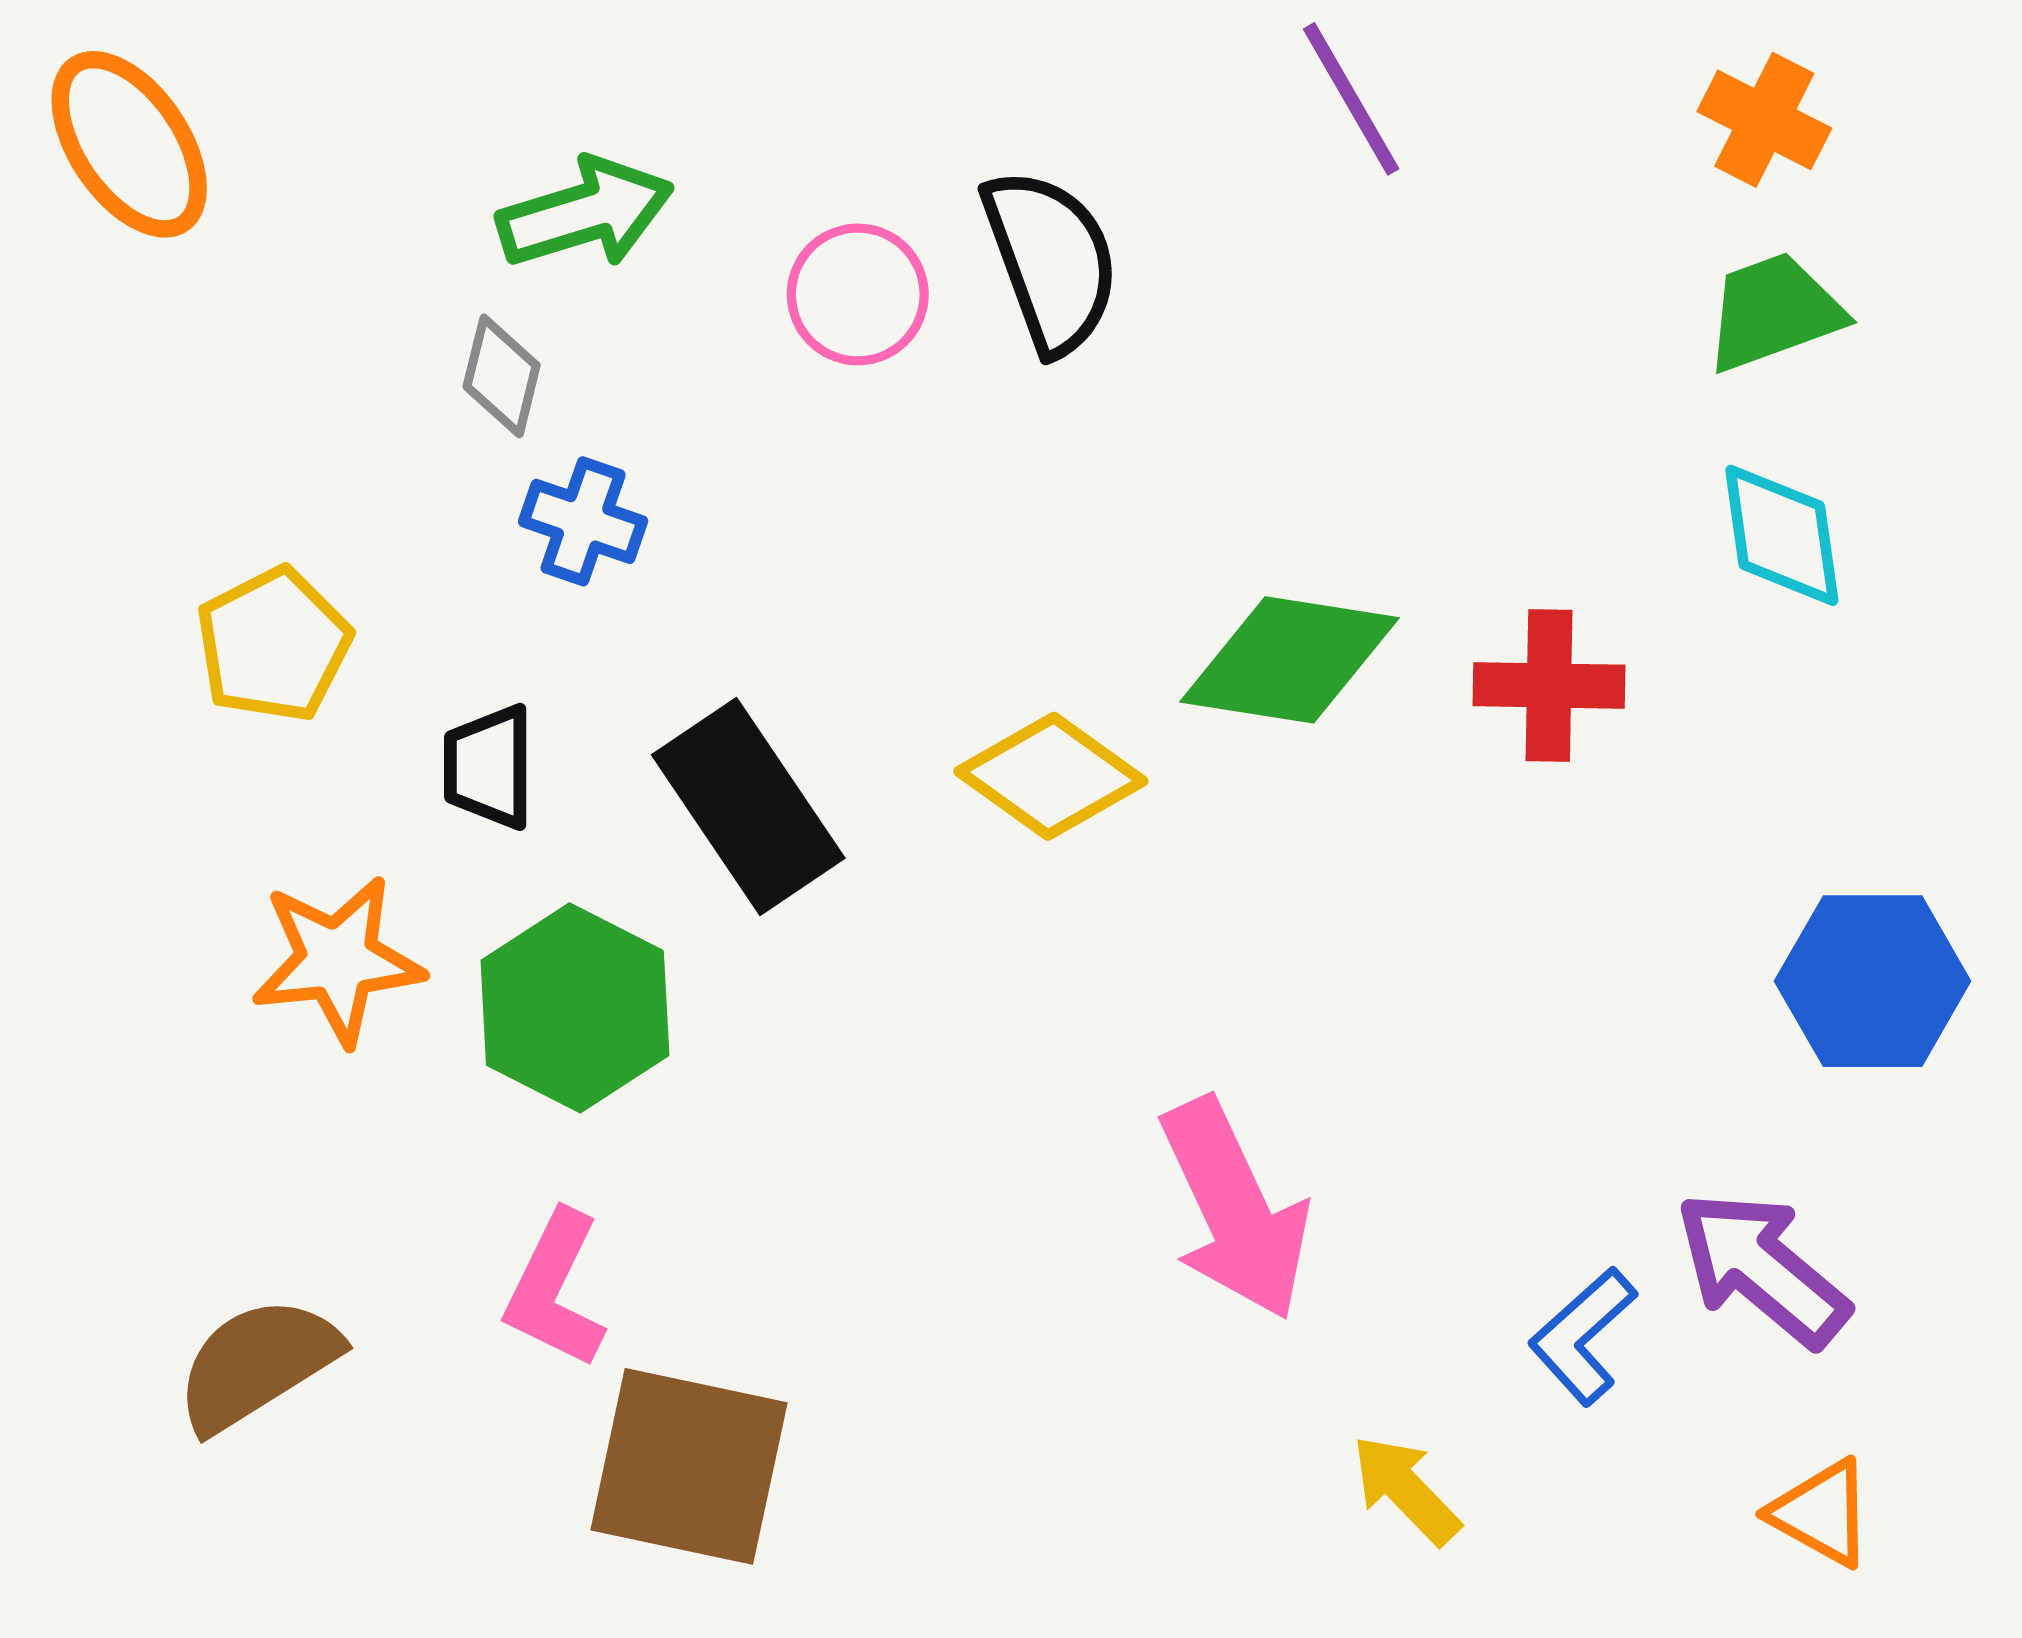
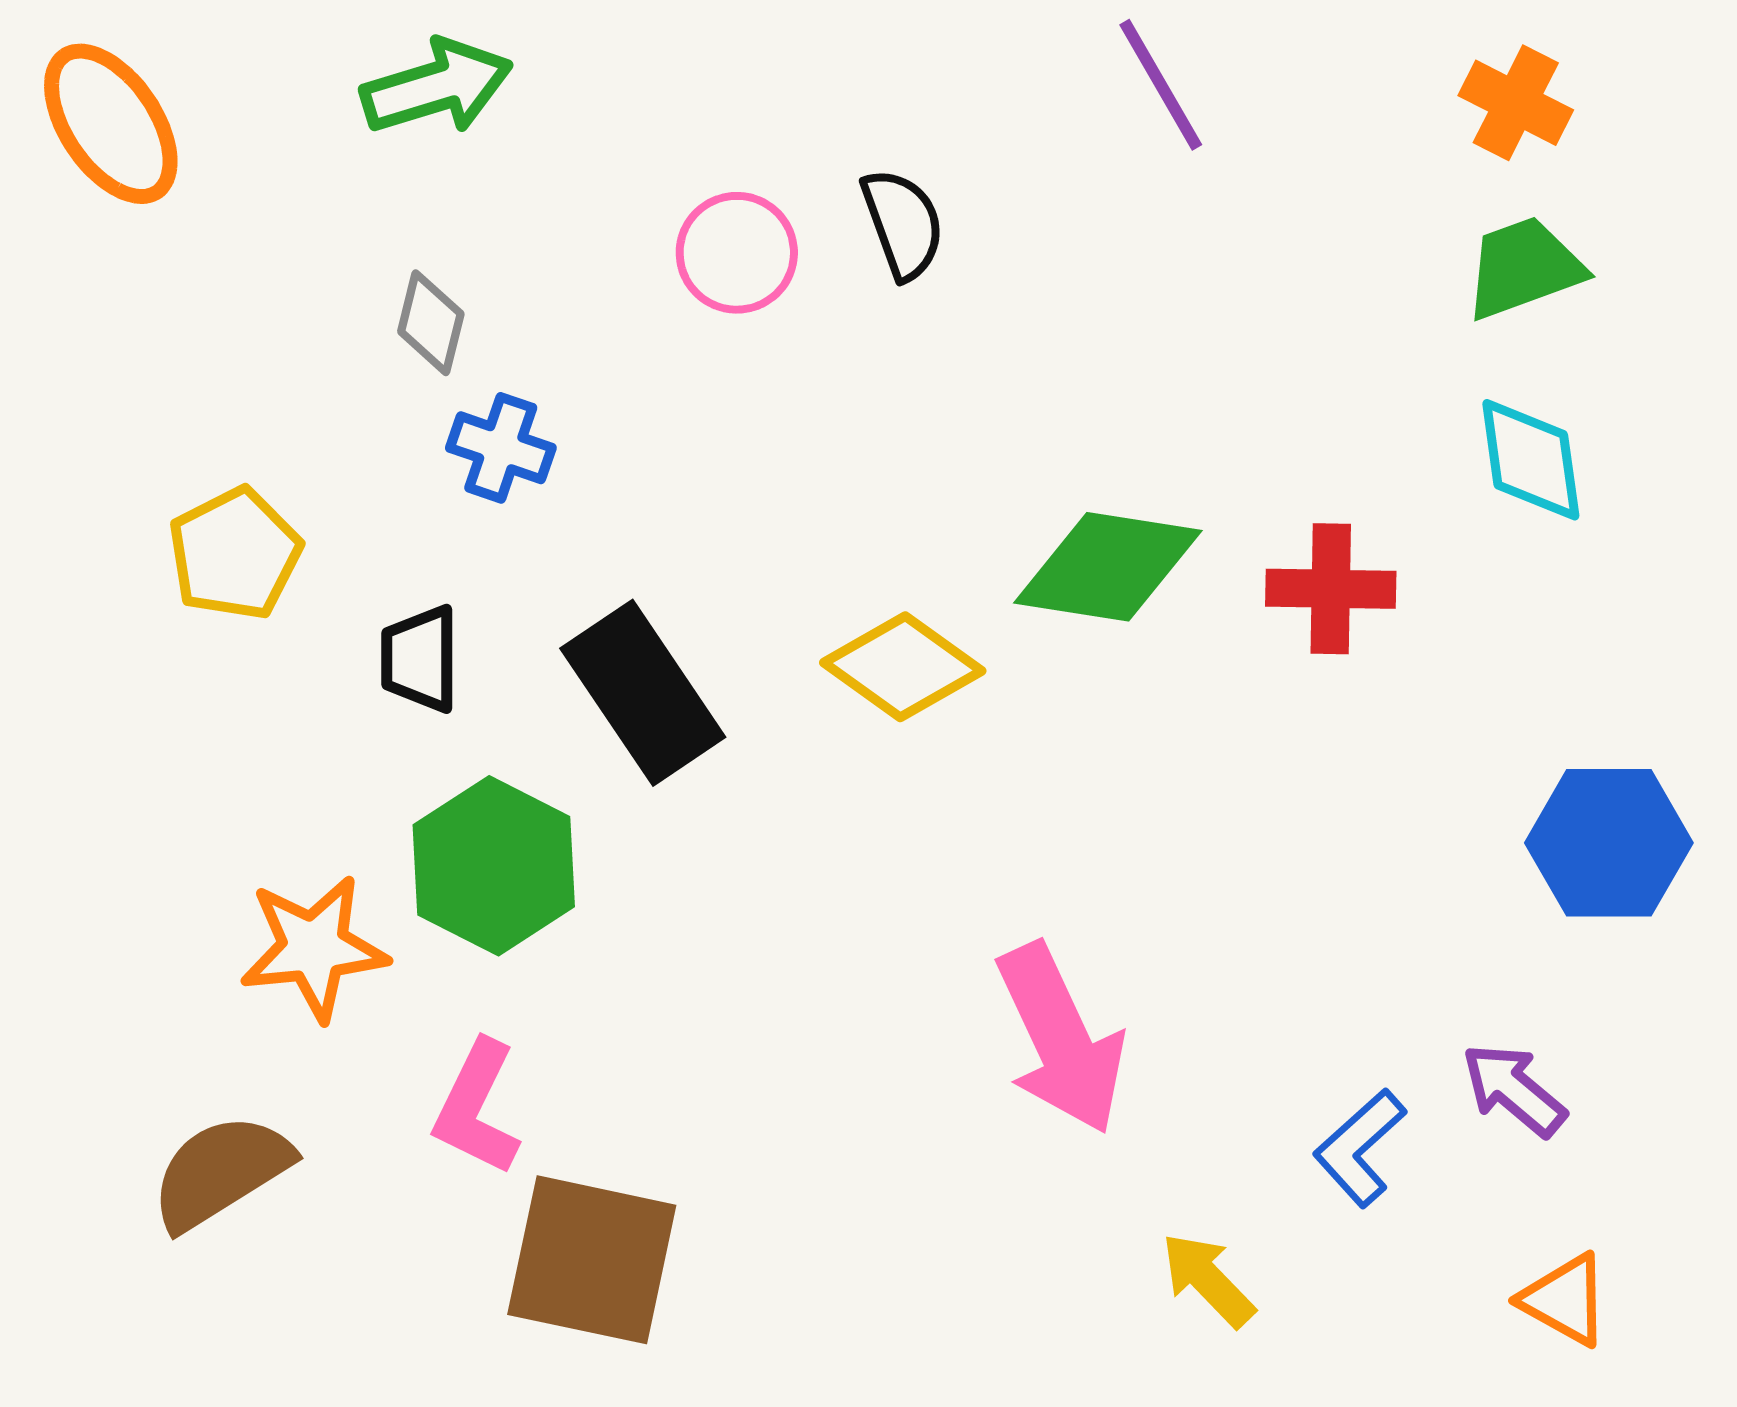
green arrow: (585, 213) -> (437, 87), moved
black semicircle: (1051, 261) -> (903, 224), size x0.7
orange star: (337, 960) -> (314, 948), moved
purple arrow: (1762, 1269) -> (1514, 1090), size x0.7

